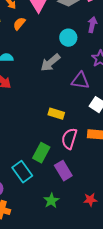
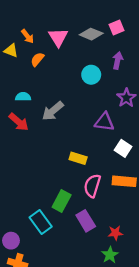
gray arrow: (50, 63) -> (53, 111), moved
red star: (90, 200) -> (115, 233), moved
green star: (51, 201) -> (110, 255), moved

